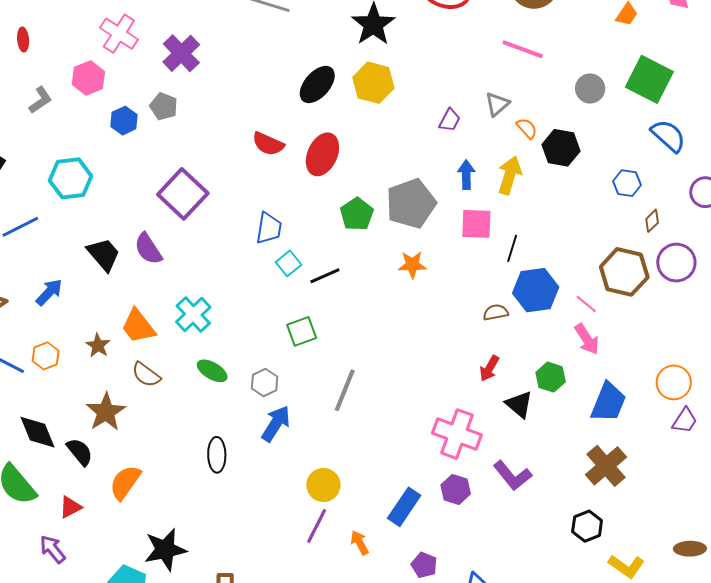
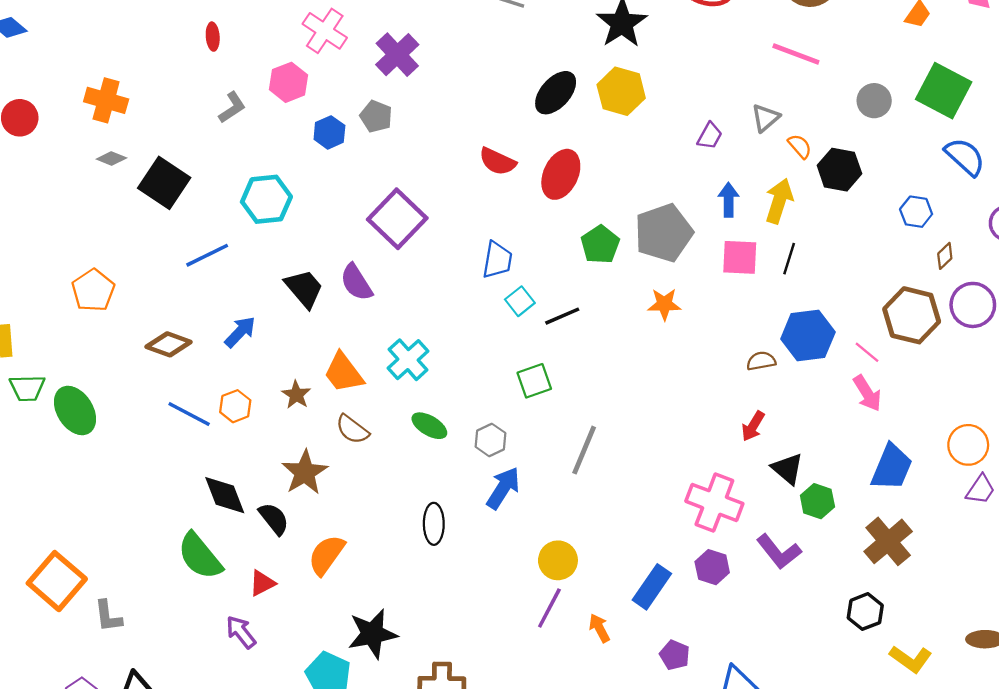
black line: (512, 248) -> (789, 259), moved
green hexagon: (551, 377) -> (817, 501), moved

